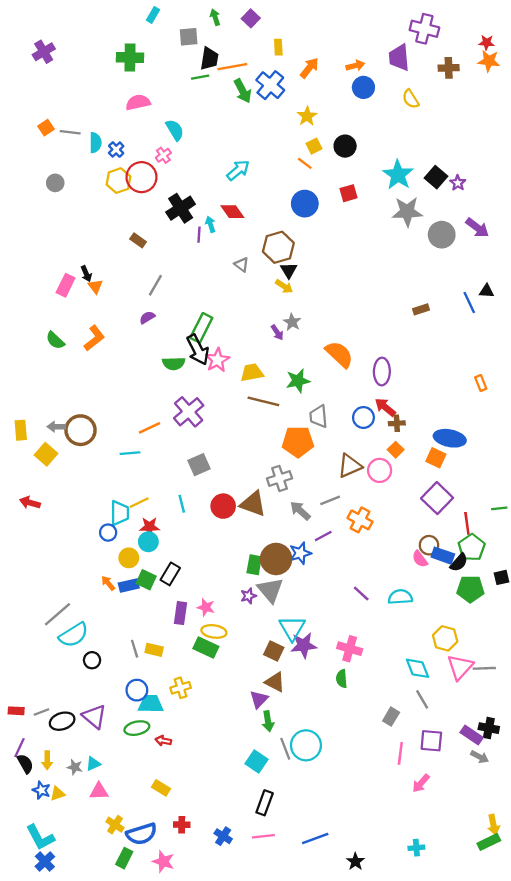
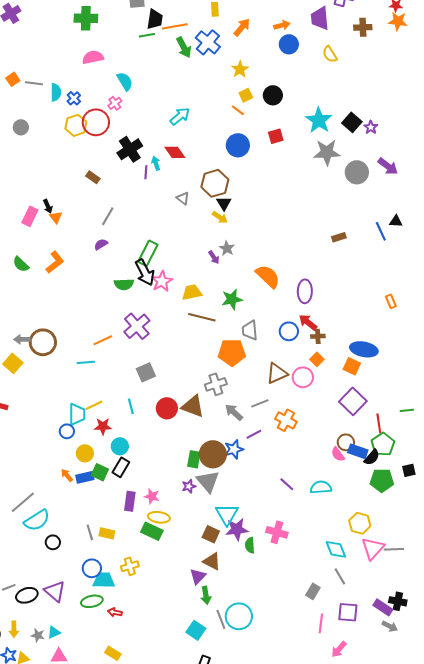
cyan circle: (148, 542) -> (120, 446), moved
green semicircle: (342, 679) -> (250, 545), moved

